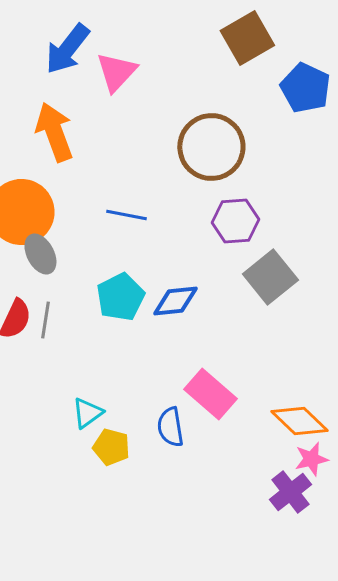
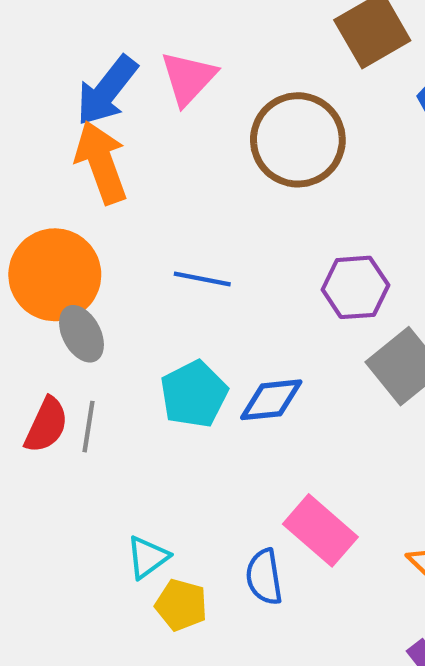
blue arrow: (67, 49) -> (107, 91), moved
brown circle: (211, 147) -> (298, 140), moved

